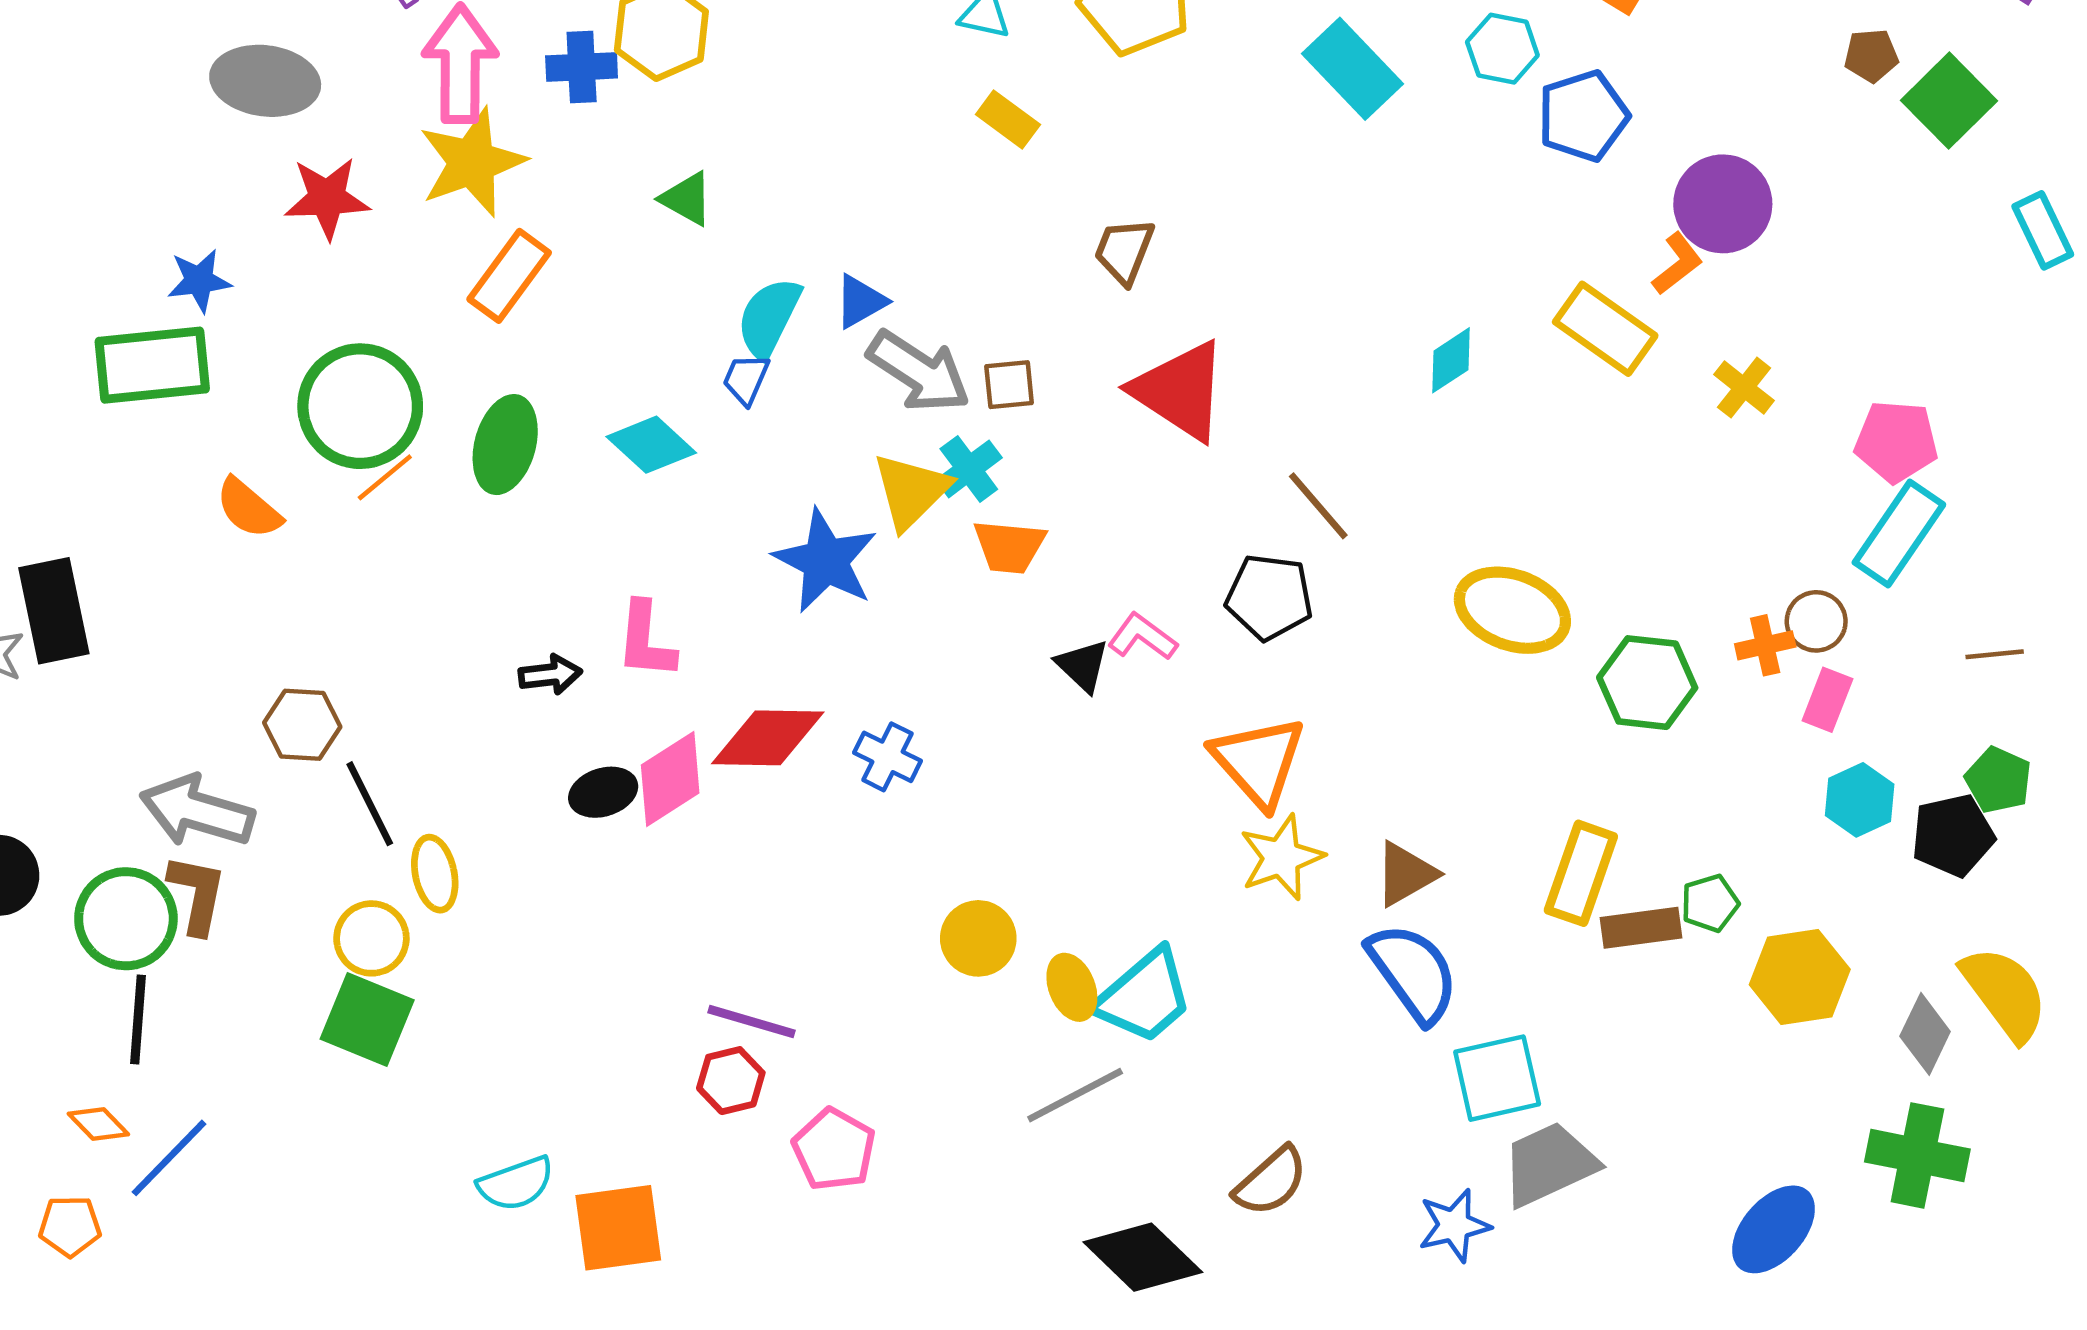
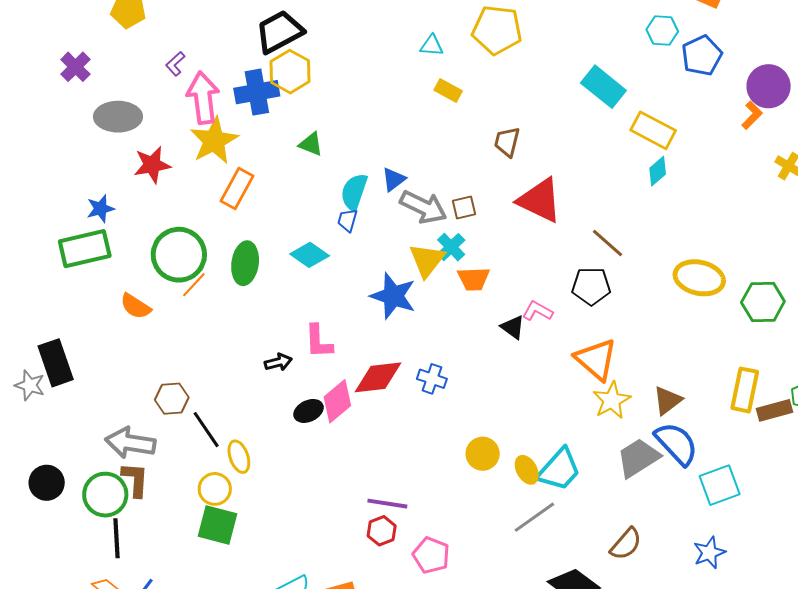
blue cross: (582, 67) -> (257, 92), size x1.4
cyan rectangle: (1353, 69) -> (603, 87), moved
yellow rectangle: (1605, 329) -> (653, 130), moved
gray trapezoid: (1549, 1164) -> (638, 458), moved

